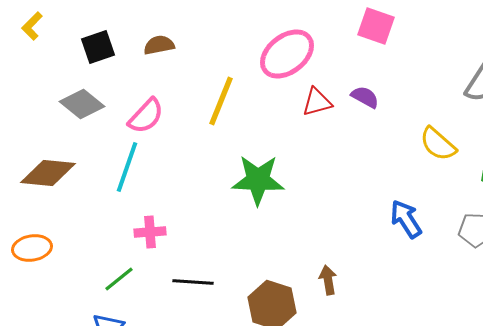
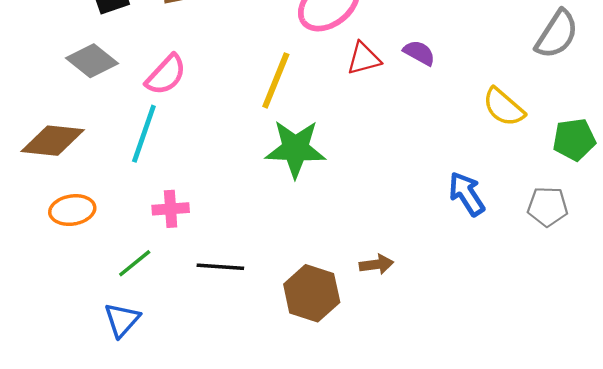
yellow line: (221, 101) -> (276, 80), moved
orange ellipse: (32, 248) -> (72, 210), moved
brown arrow: (328, 280) -> (376, 264), turned 92

